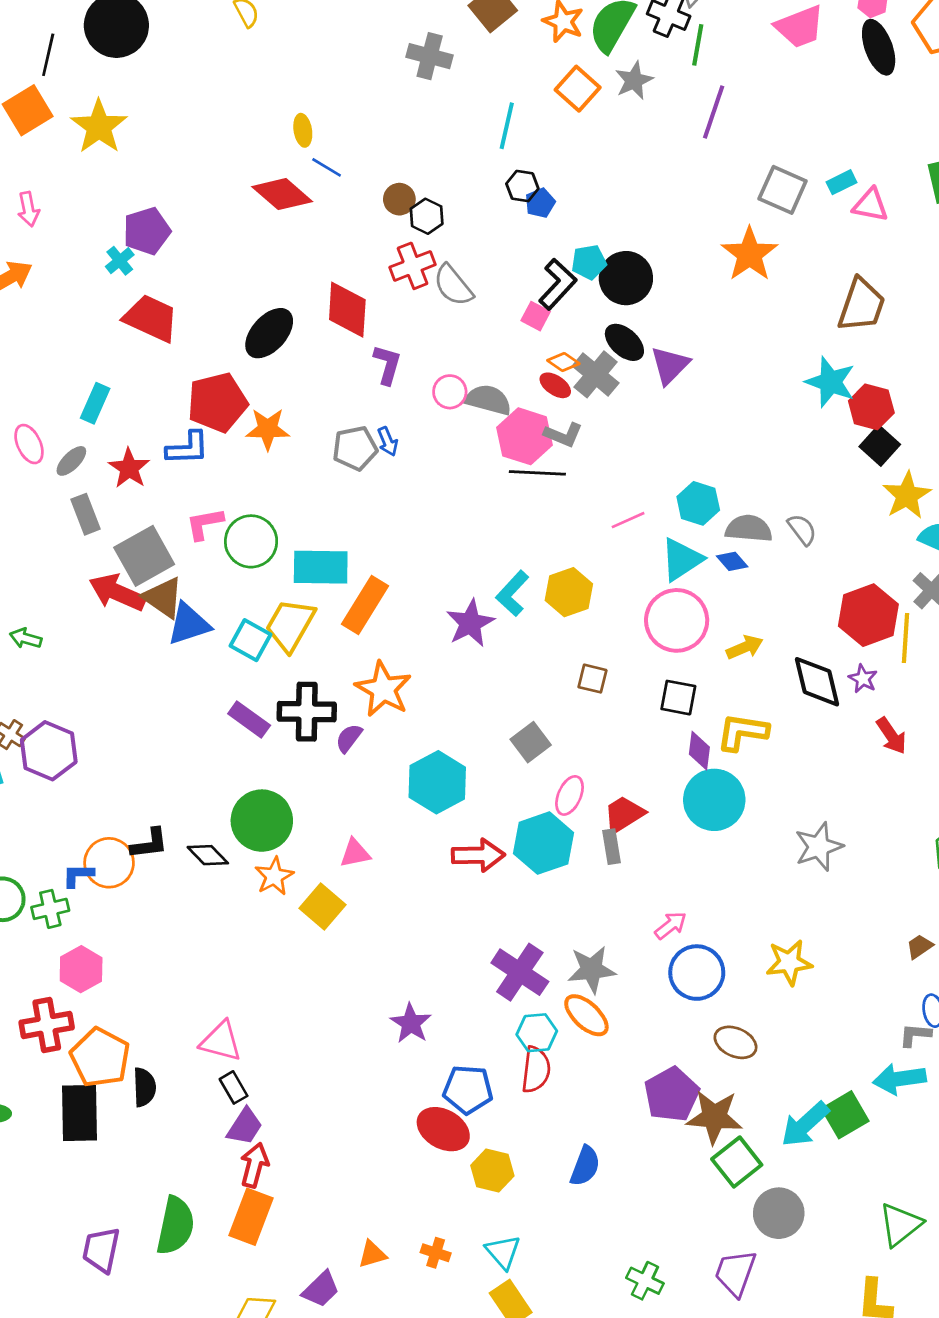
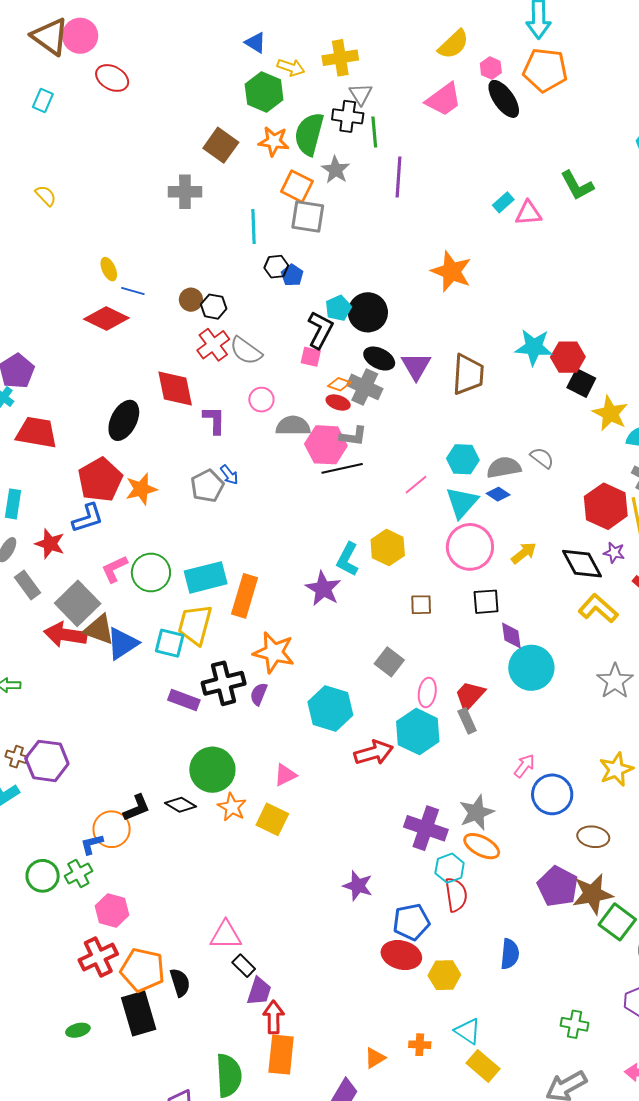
gray square: (783, 190) -> (308, 216), moved
brown trapezoid: (861, 305) -> (468, 374), moved
pink circle: (450, 392) -> (261, 400), moved
yellow L-shape: (742, 732) -> (598, 608), moved, turned 48

